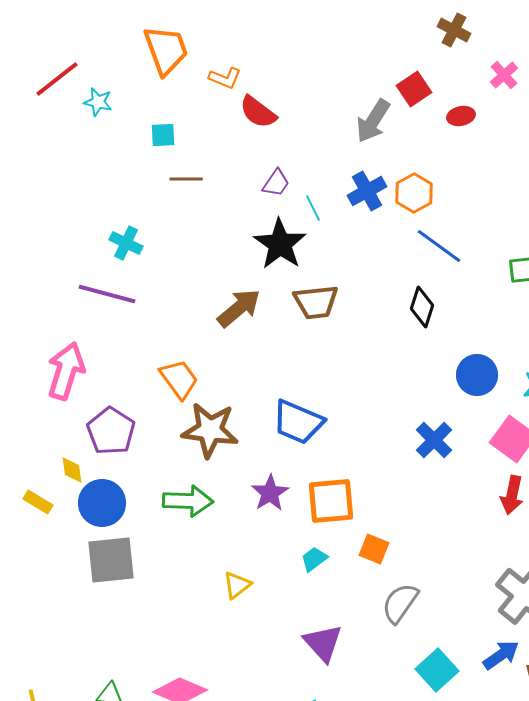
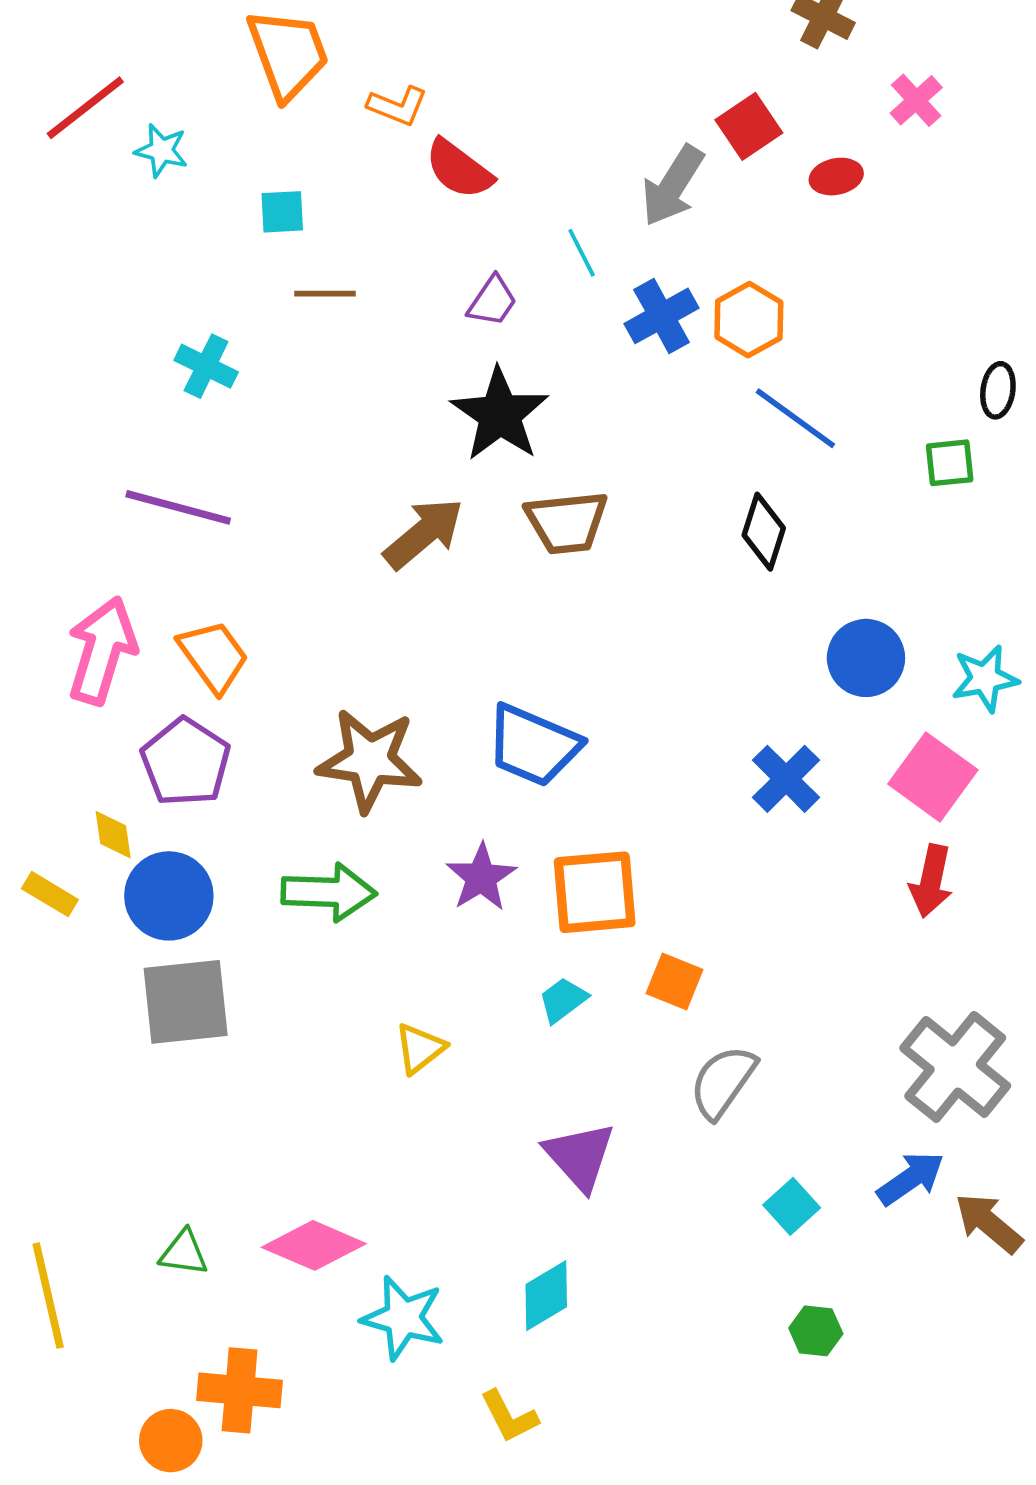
cyan line: (313, 208) -> (582, 253), moved
cyan cross: (126, 243) -> (206, 366), moved
orange trapezoid: (179, 379) -> (213, 656), moved
cyan square: (437, 670) -> (792, 1206), size x0.7

